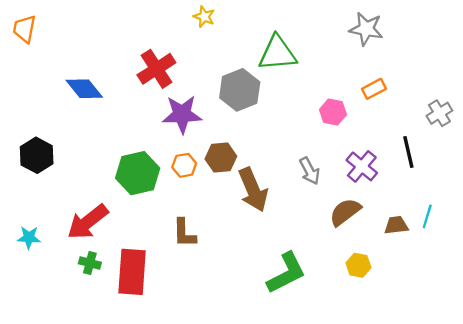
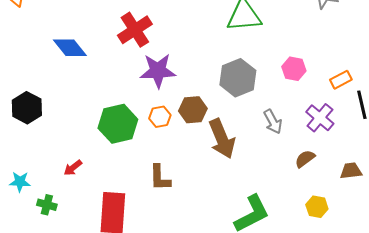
orange rectangle: (374, 89) -> (341, 80), moved
gray hexagon: (240, 90) -> (238, 78), moved
brown semicircle: (345, 212) -> (305, 159), size x0.7
red arrow: (88, 222) -> (73, 168), size x0.5
green cross: (90, 263) -> (47, 205), moved

